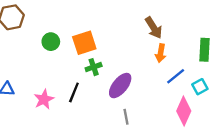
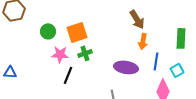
blue line: (176, 76) -> (156, 61), turned -42
purple ellipse: (120, 86) -> (126, 67), moved, turned 60
pink star: (44, 99) -> (60, 54), moved, turned 30

